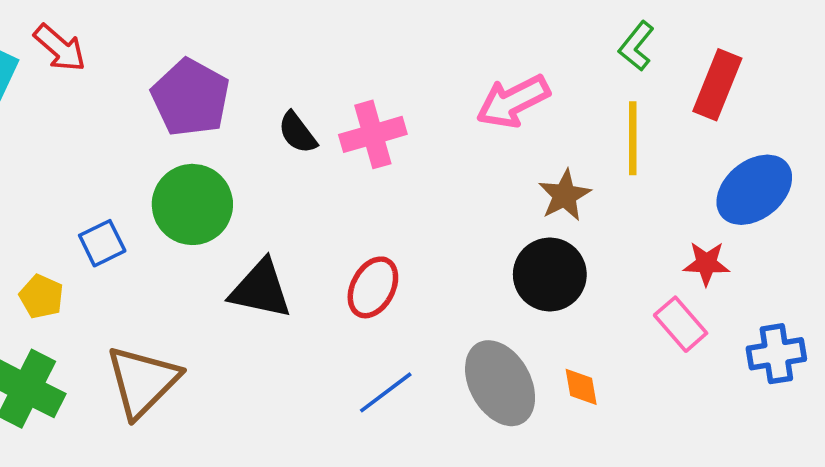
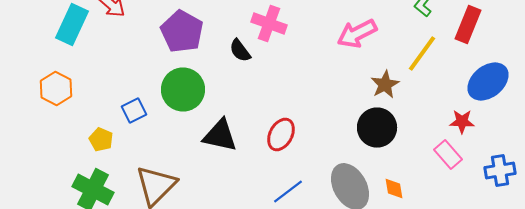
pink cross: (373, 134) -> (269, 24), moved, turned 36
yellow line: (633, 138) -> (422, 54), turned 36

